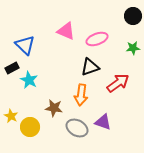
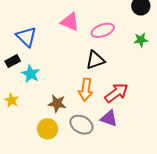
red arrow: (118, 83) -> (116, 93), moved
yellow star: (11, 116) -> (12, 100), moved
yellow circle: (30, 127) -> (48, 129), moved

